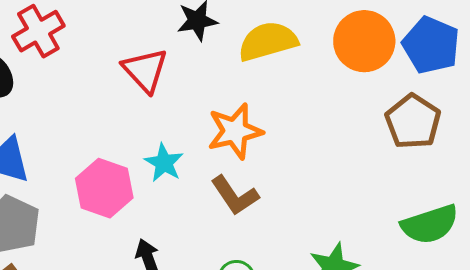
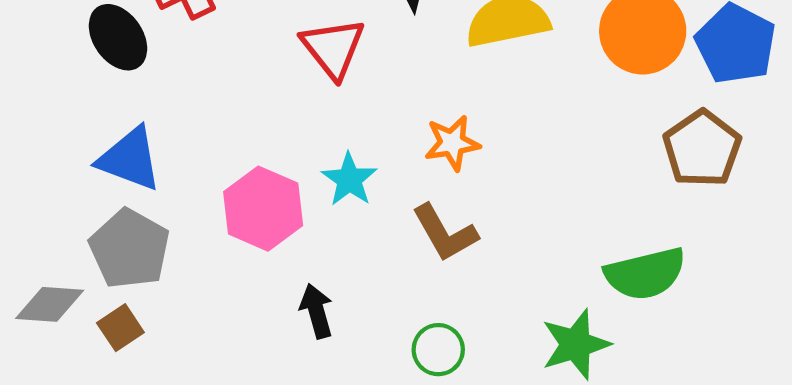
orange star: (235, 131) -> (452, 143), size x0.7
green semicircle: (430, 224) -> (645, 274), moved

